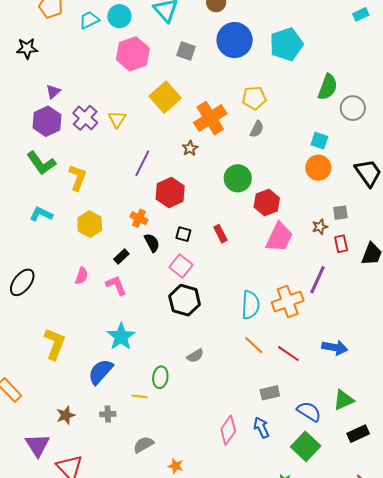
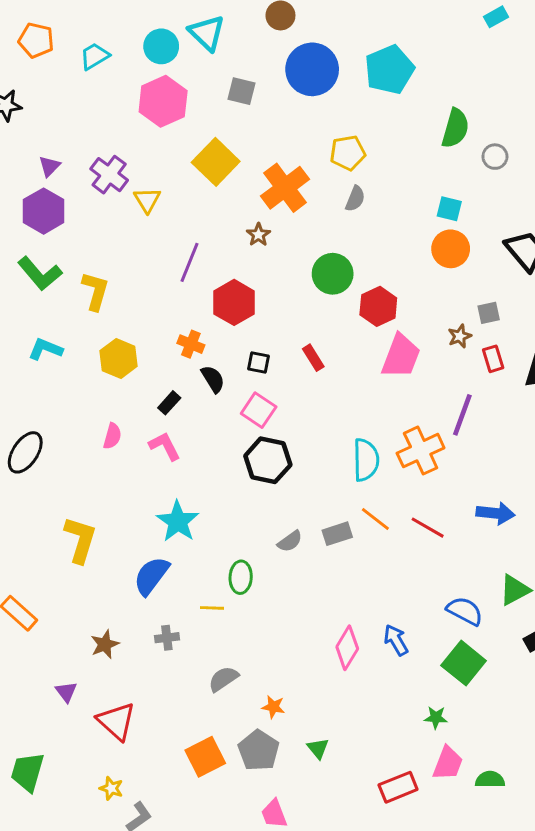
cyan circle: (119, 16) -> (161, 46), moved
gray circle: (353, 108) -> (495, 157), size x0.7
purple cross: (85, 118) -> (109, 175), moved
gray rectangle: (270, 393) -> (337, 534), moved
purple triangle: (37, 445) -> (66, 692), size x0.6

